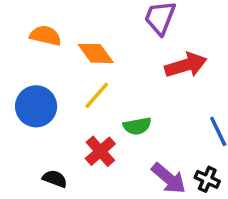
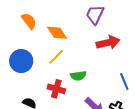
orange semicircle: (46, 36) -> (29, 21), turned 36
red cross: (100, 151) -> (56, 89), turned -36

